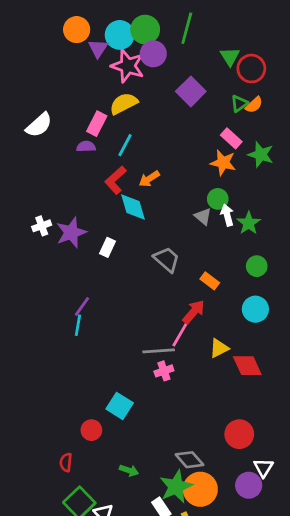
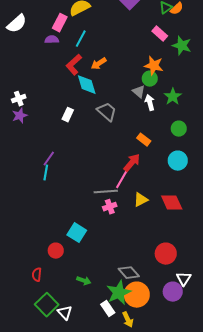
orange star: (223, 163) -> (154, 66), moved
white arrow: (227, 215) -> (150, 103), moved
purple star: (71, 233) -> (20, 116), moved, size x0.7
gray trapezoid: (167, 259) -> (107, 112), moved
yellow triangle: (219, 348) -> (141, 200), moved

